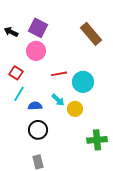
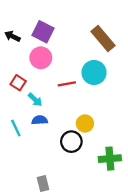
cyan circle: (83, 82) -> (94, 72), moved
cyan line: (19, 94) -> (16, 128), moved, turned -56
cyan arrow: (58, 100) -> (35, 100), moved
black circle: (38, 130) -> (71, 142), moved

